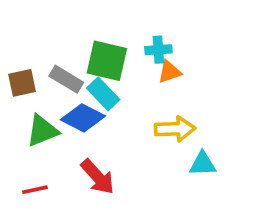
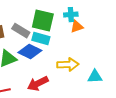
cyan rectangle: (103, 94) -> (41, 39), turned -30
yellow arrow: (175, 129) -> (68, 65), moved
red arrow: (98, 177) -> (38, 84), turned 105

